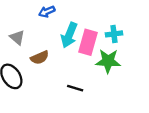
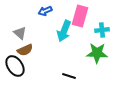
pink rectangle: (88, 42) -> (80, 16), moved
brown semicircle: (40, 58) -> (25, 50), moved

